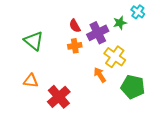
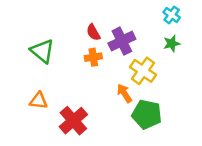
green star: (120, 23) -> (172, 44), moved
green pentagon: (133, 87) -> (147, 114), moved

